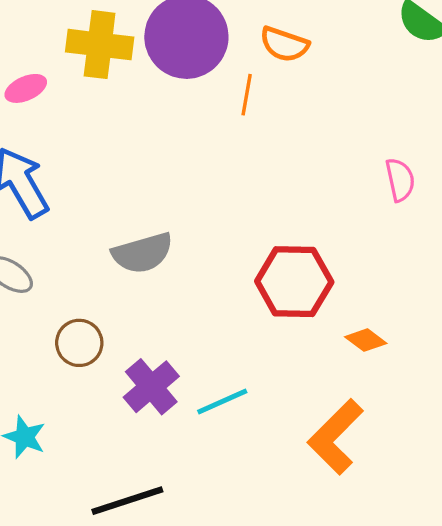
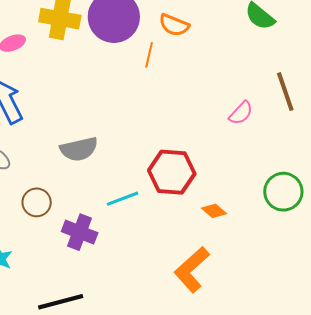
pink semicircle: (400, 180) -> (241, 113), turned 52
purple cross: (151, 387) -> (80, 232), turned -32
cyan line: (222, 401) -> (123, 199), moved

